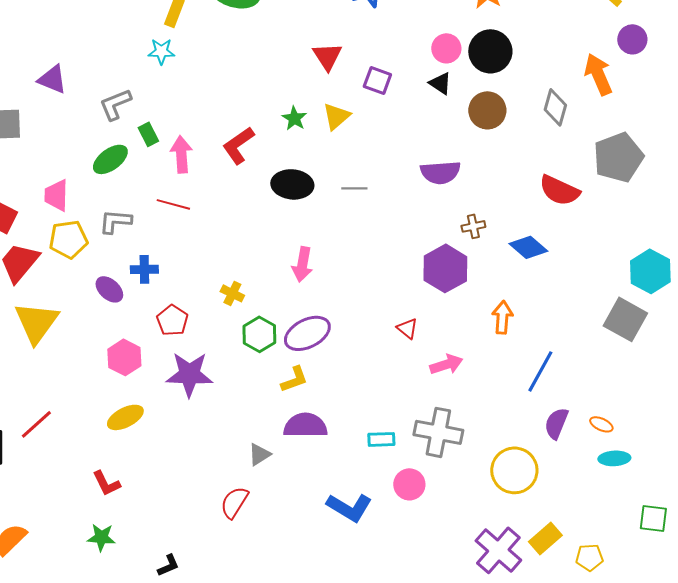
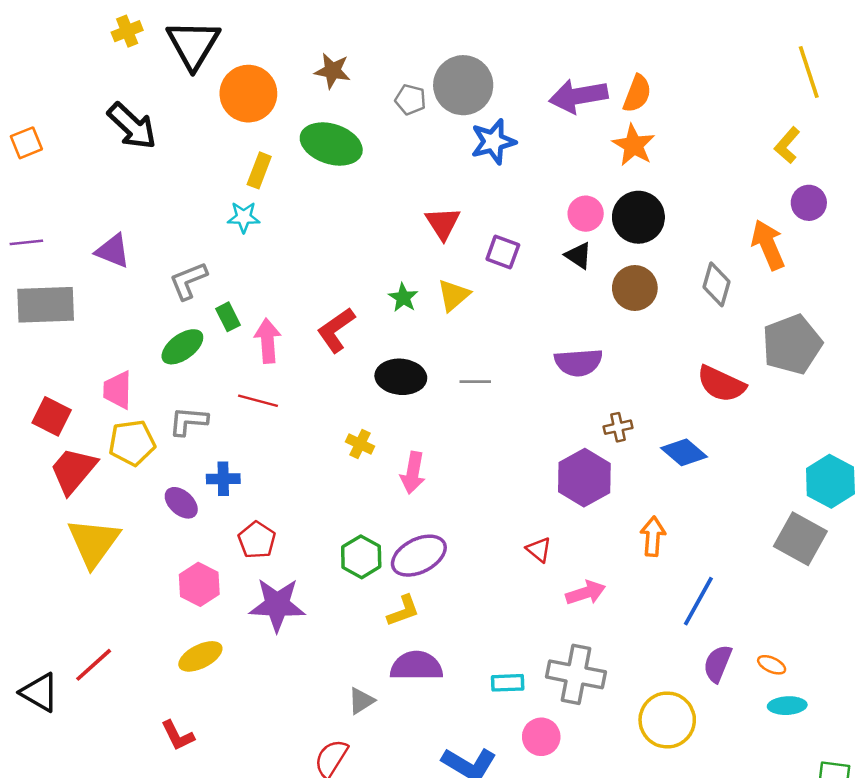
yellow cross: (232, 293) -> (360, 444), moved

